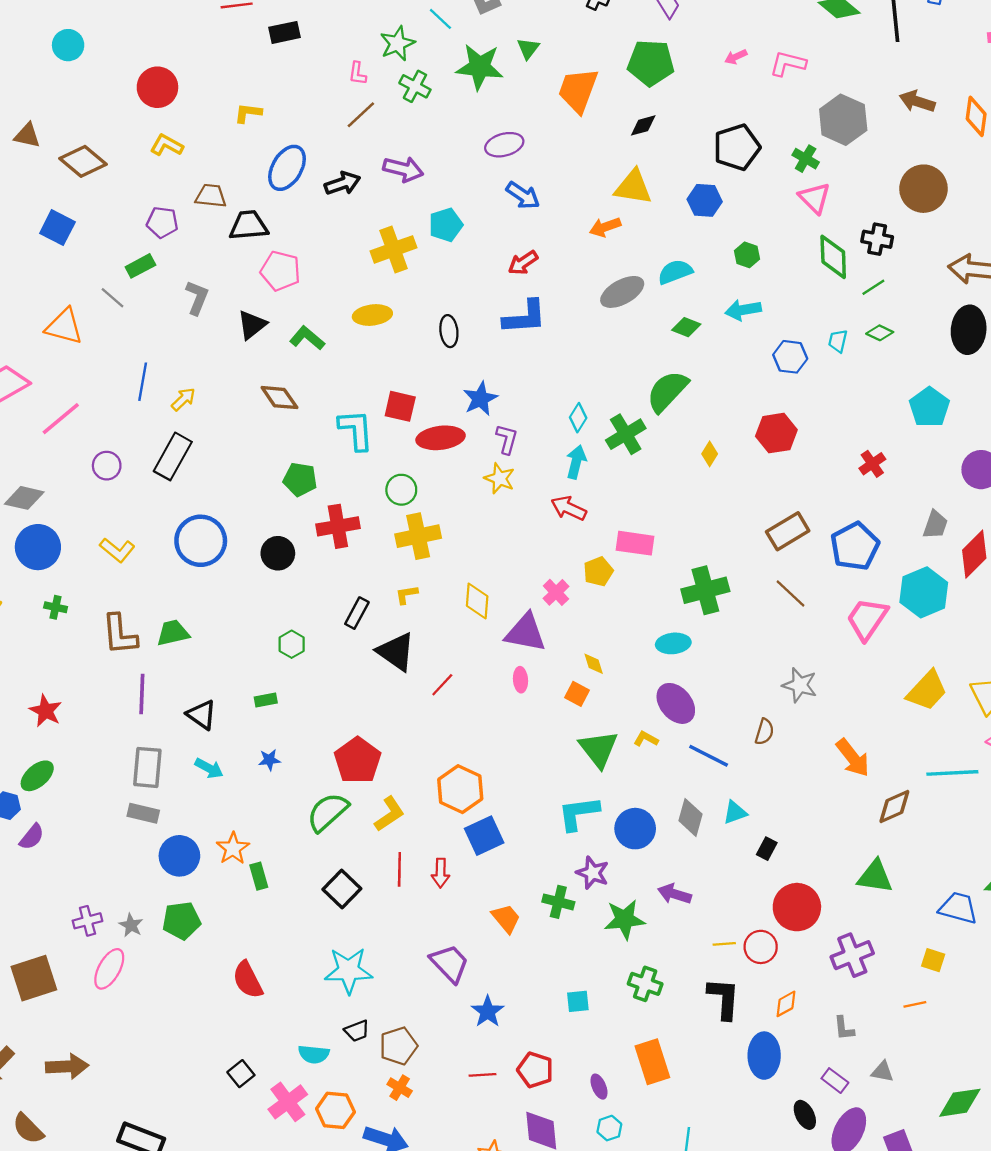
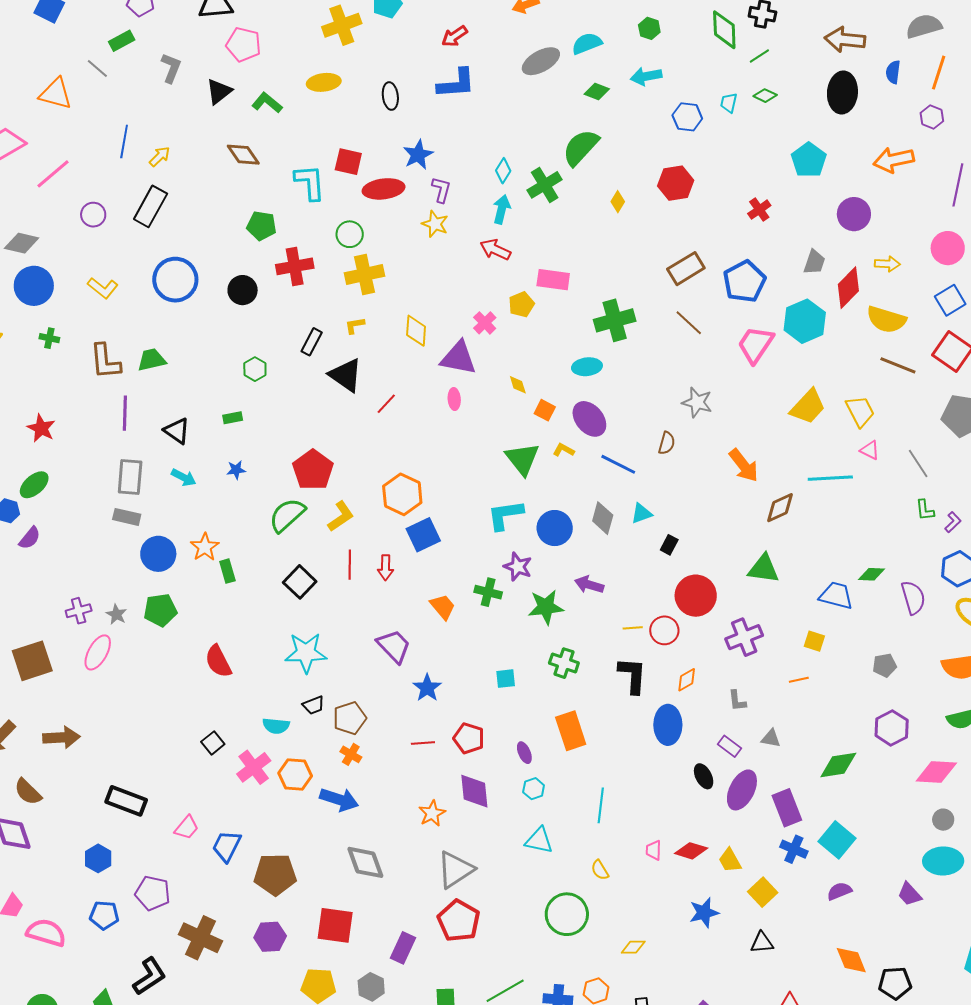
orange square: (577, 694) -> (545, 410), moved

